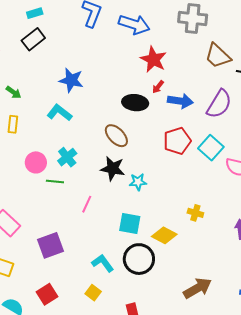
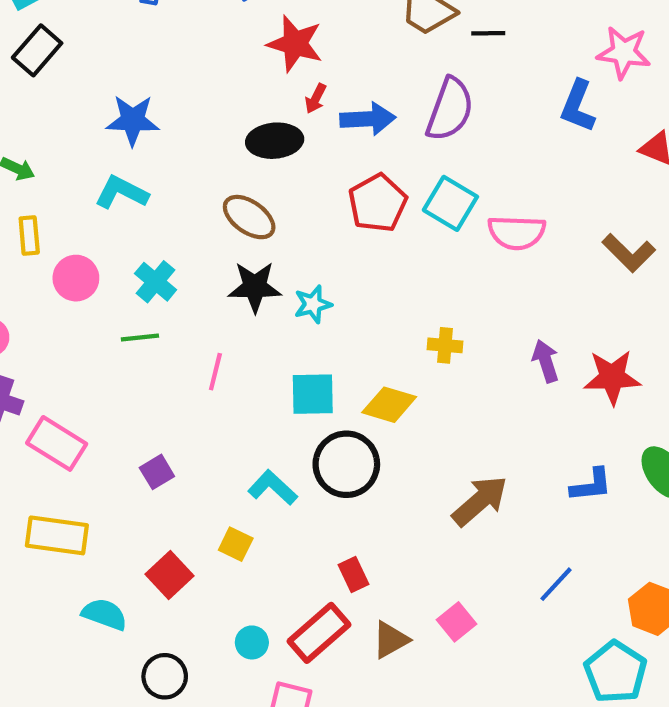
pink circle: (36, 162) -> (76, 278), moved
purple square: (51, 245) -> (157, 472), size x0.6
yellow square: (93, 293) -> (236, 544), moved

